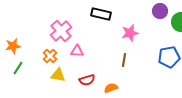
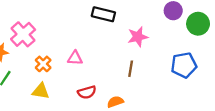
pink cross: (61, 31) -> (23, 34), moved
yellow triangle: (58, 75) -> (41, 91), moved

